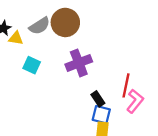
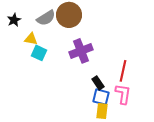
yellow triangle: (16, 38) -> (31, 39), moved
pink L-shape: (135, 101) -> (123, 94), moved, turned -30

